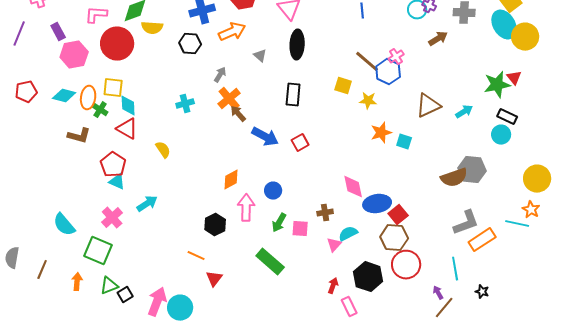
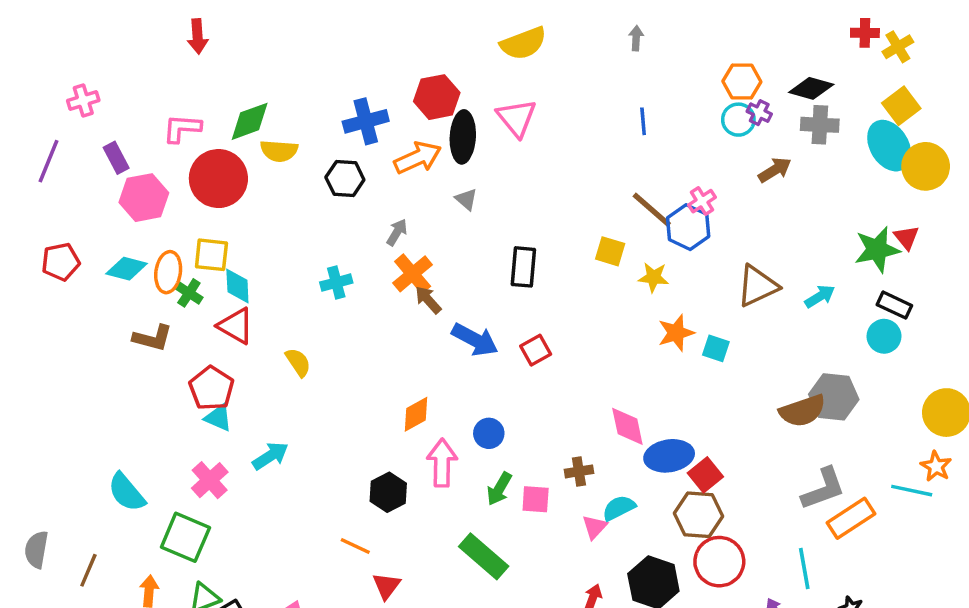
black ellipse: (297, 45) -> (463, 137), moved

